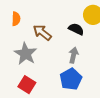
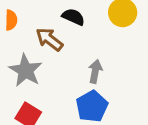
black semicircle: (76, 29) -> (73, 17), moved

